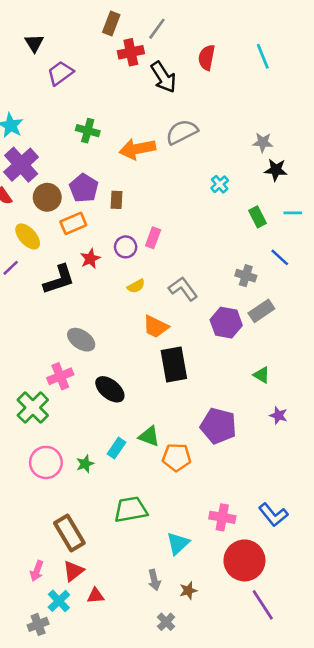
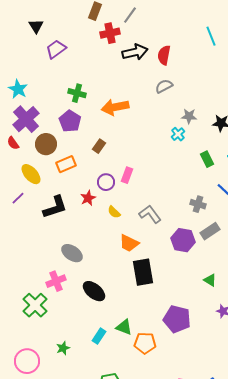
red semicircle: (207, 57) -> (164, 55), moved
black arrow: (163, 77) -> (135, 52), turned -70
gray semicircle: (182, 132) -> (164, 86), moved, size x0.7
gray star: (263, 142) -> (189, 116), moved
purple pentagon: (84, 188) -> (70, 121), moved
brown rectangle: (116, 200) -> (99, 146), turned 32
red star: (90, 259) -> (88, 198), moved
yellow semicircle: (136, 286) -> (114, 212), turned 72
pink circle: (46, 462) -> (27, 361), moved
green star: (85, 464) -> (63, 348), moved

